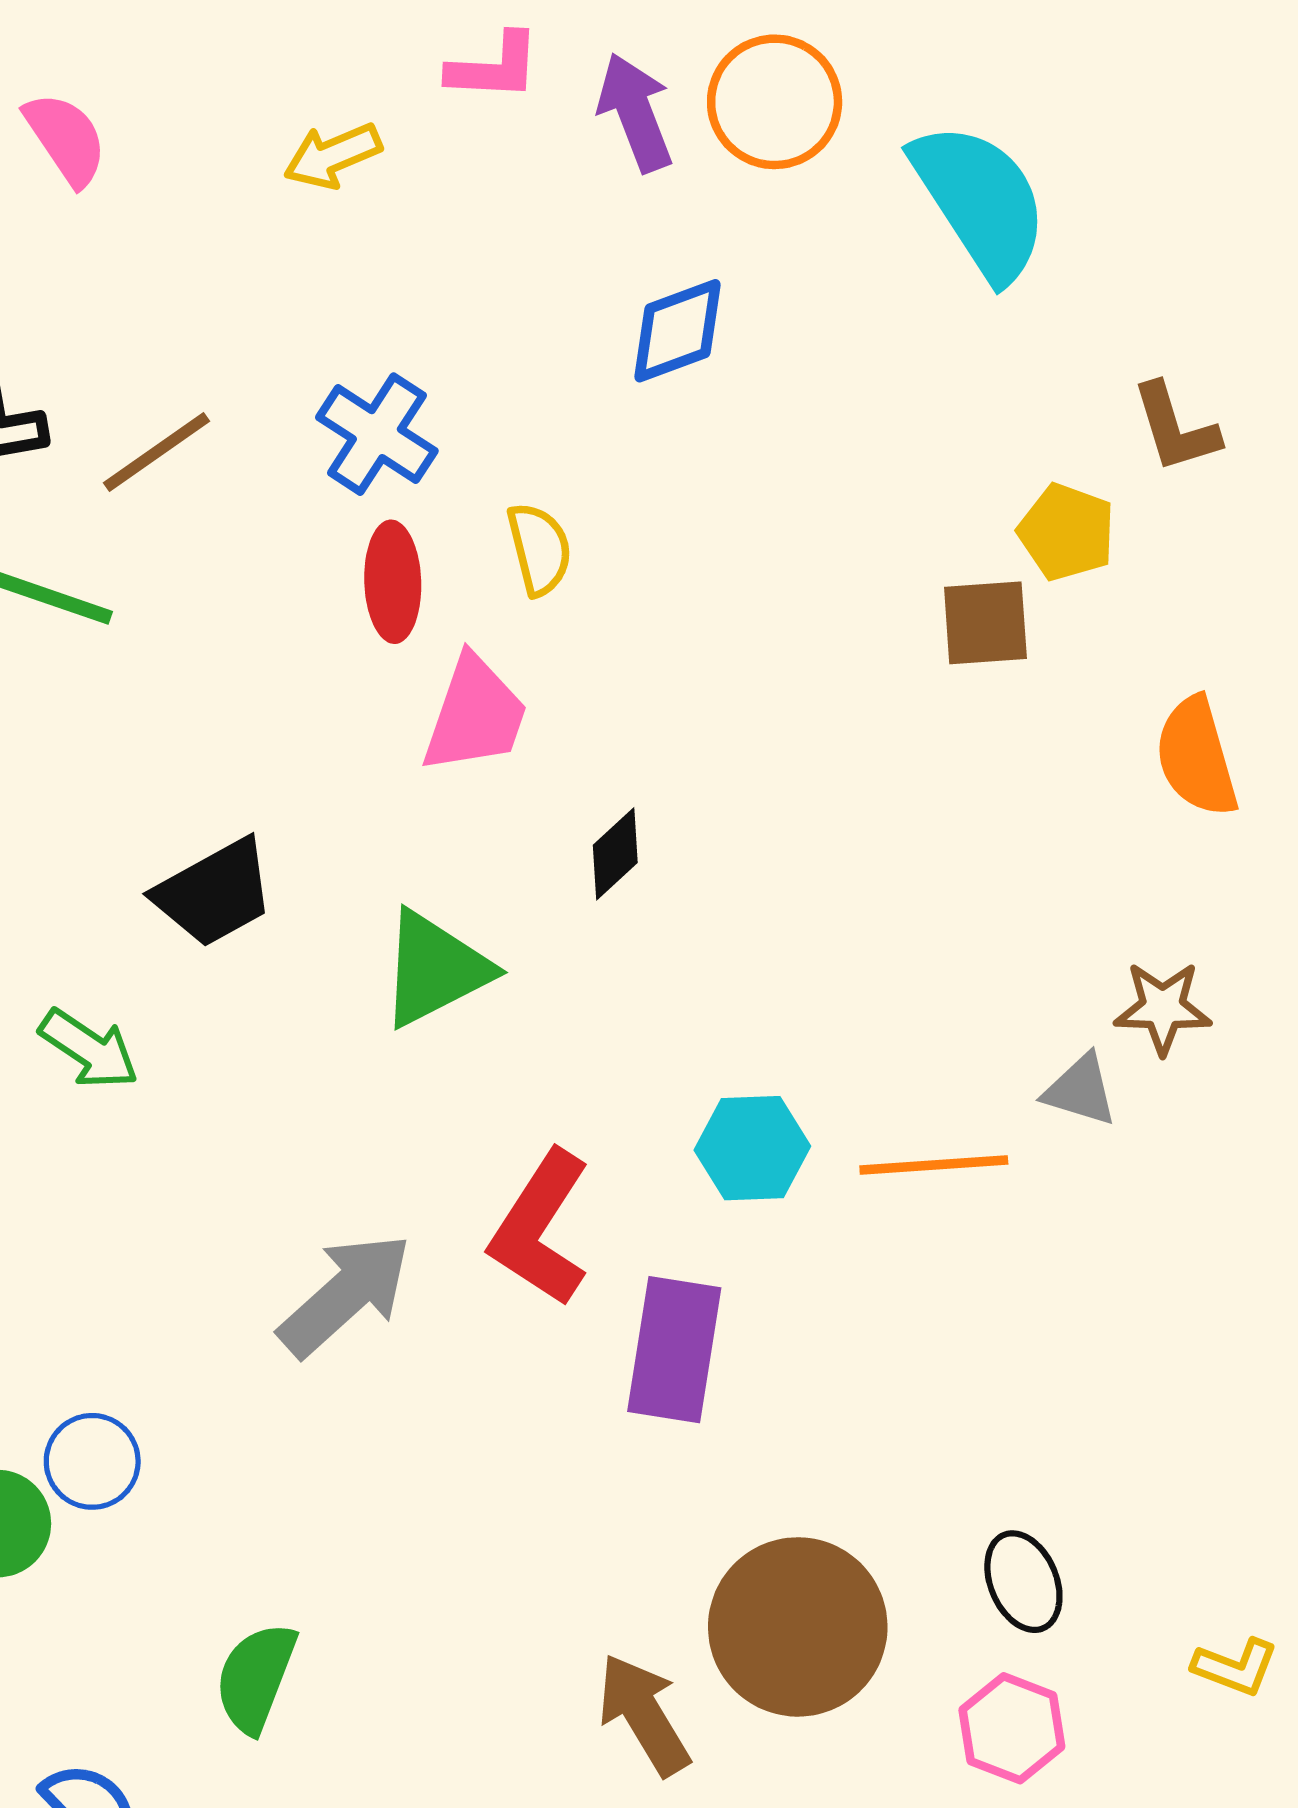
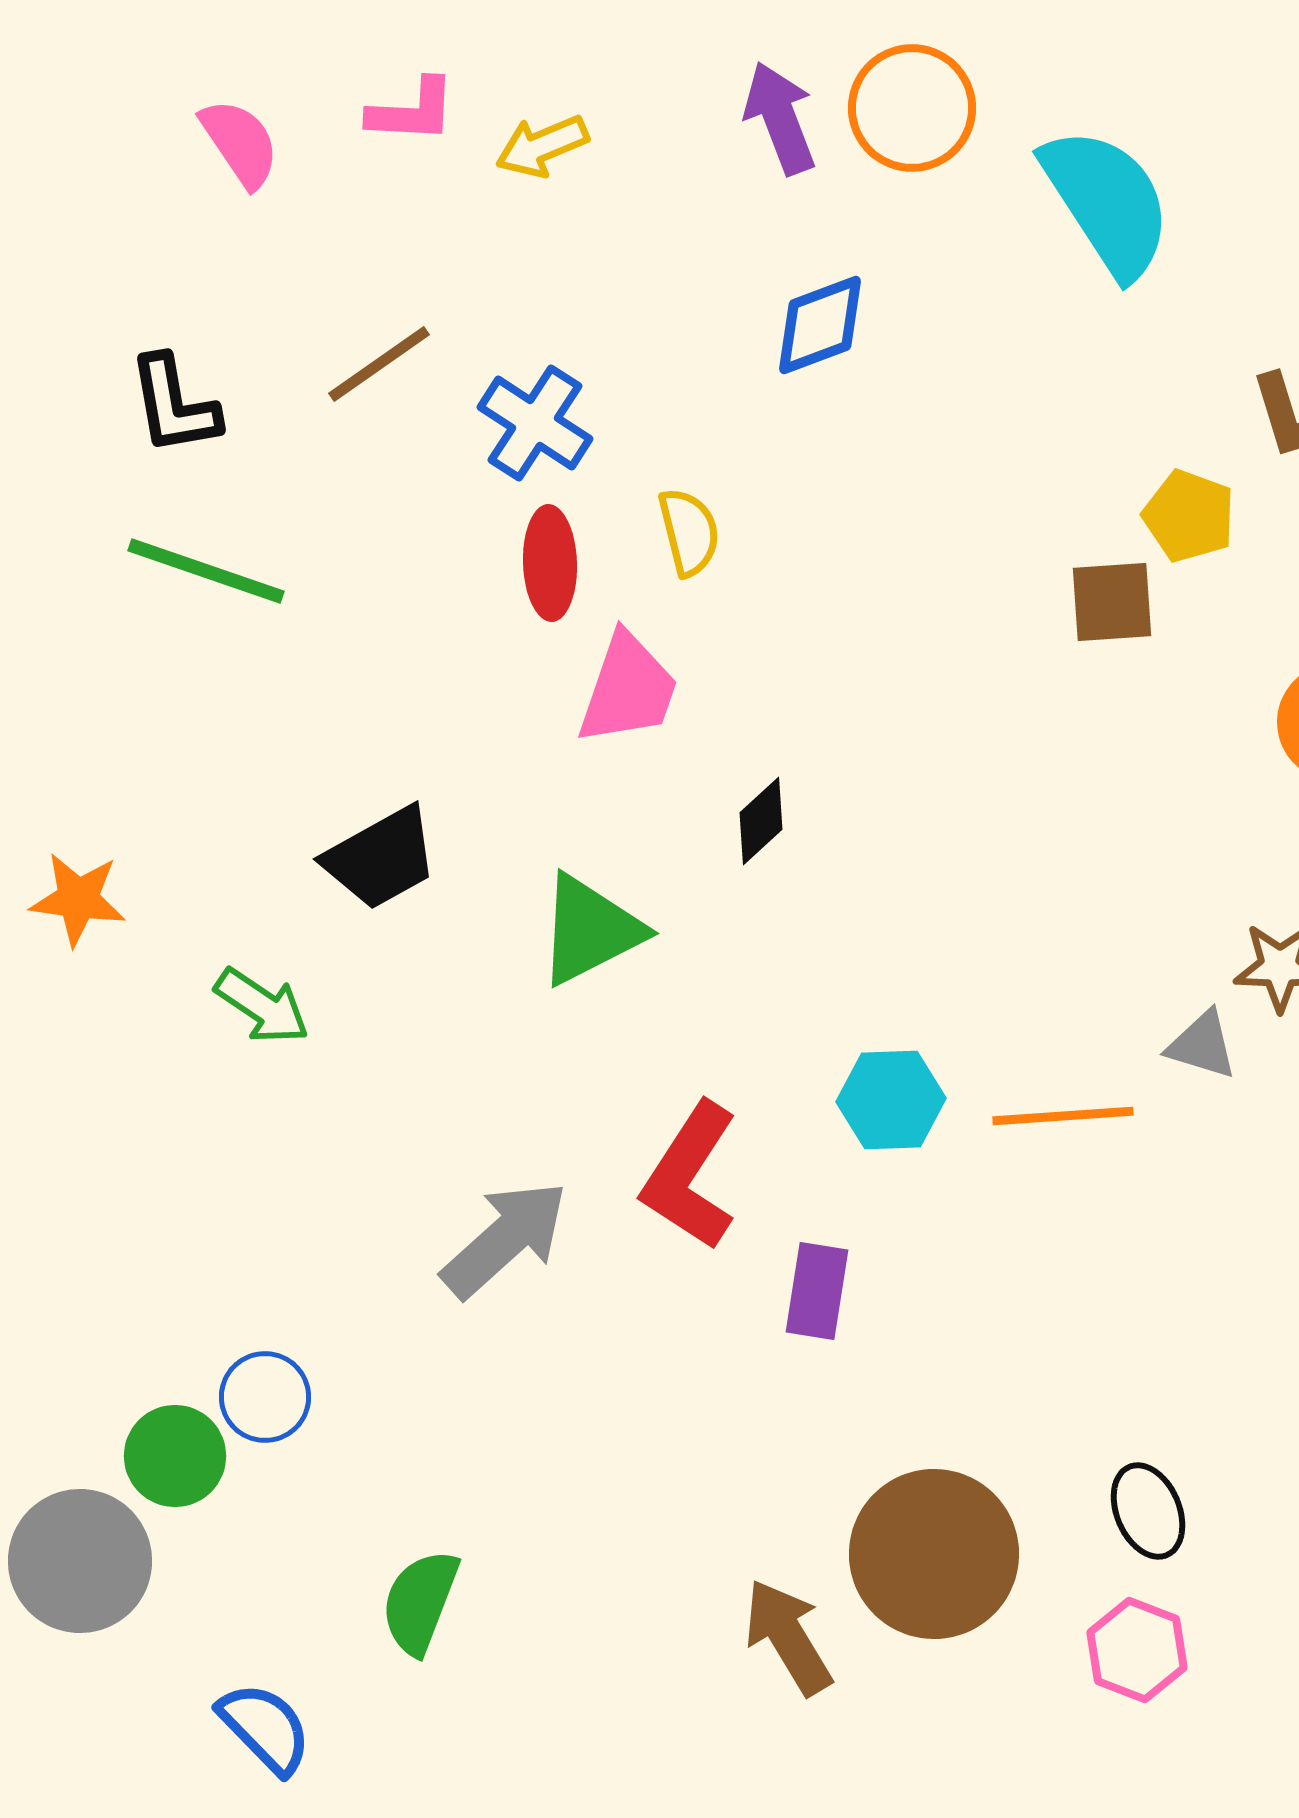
pink L-shape: (494, 67) -> (412, 111), moved
yellow arrow: (333, 156) -> (542, 146), moved
brown line: (156, 452) -> (379, 364), moved
purple rectangle: (674, 1350) -> (817, 1291), size x0.7

